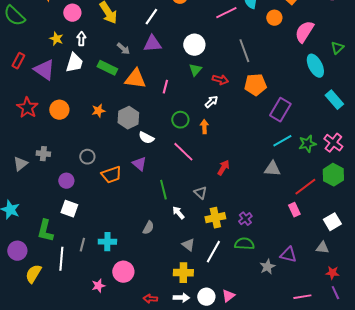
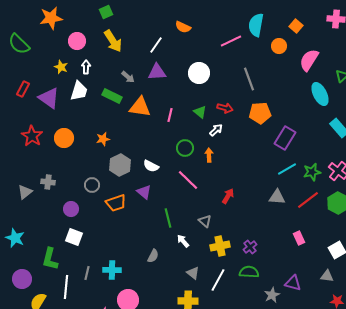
green triangle: (195, 70) -> (200, 112), moved, turned -32
gray hexagon: (128, 118) -> (120, 165), moved
red line: (305, 187) -> (308, 200), moved

